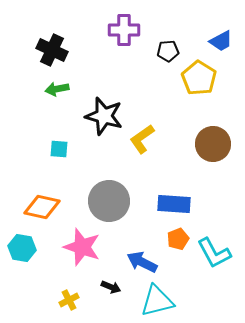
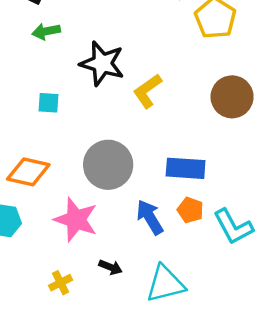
orange pentagon: (178, 239) -> (190, 210), turned -30
blue arrow: (142, 262) -> (150, 217), moved, turned 32

